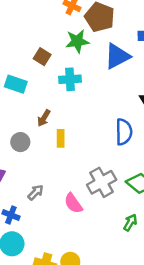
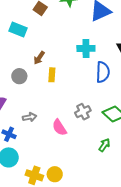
cyan cross: (70, 79) -> (86, 48), moved
gray cross: (102, 182) -> (83, 112), size x0.7
gray arrow: (36, 192) -> (30, 117), turned 32

